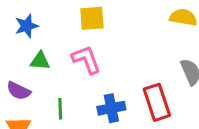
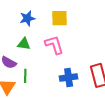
blue star: (27, 26) -> (27, 18), moved
green line: (60, 109) -> (25, 76), moved

